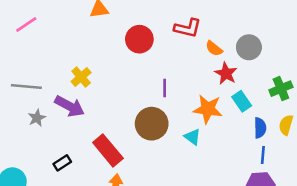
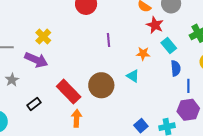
orange star: (208, 109) -> (143, 54), size x0.6
gray star: (37, 118) -> (12, 80), moved
brown circle: (152, 124) -> (101, 85), moved
blue semicircle: (260, 128) -> (176, 68), moved

